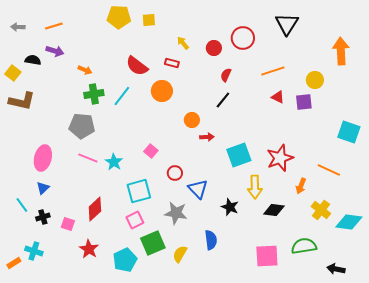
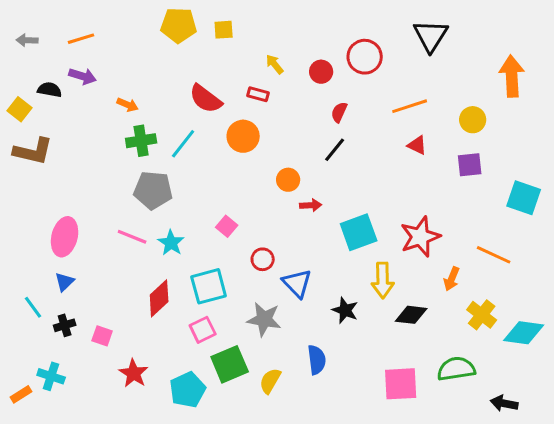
purple square: (304, 102) -> (470, 165), moved
gray pentagon: (82, 126) -> (153, 190), moved
red diamond: (95, 209) -> (159, 298), moved

